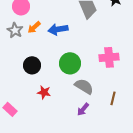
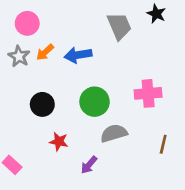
gray semicircle: (84, 86) -> (114, 133), turned -48
brown line: (113, 98) -> (163, 144), moved
purple arrow: (83, 109) -> (89, 165), moved

